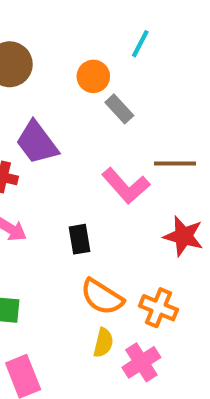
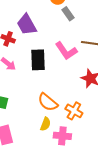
black rectangle: (79, 239) -> (38, 60), moved, size x1.5
pink cross: (141, 362) -> (62, 136), turned 30

